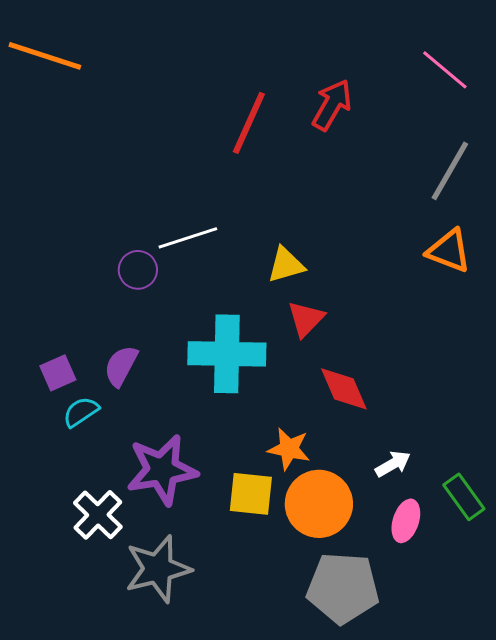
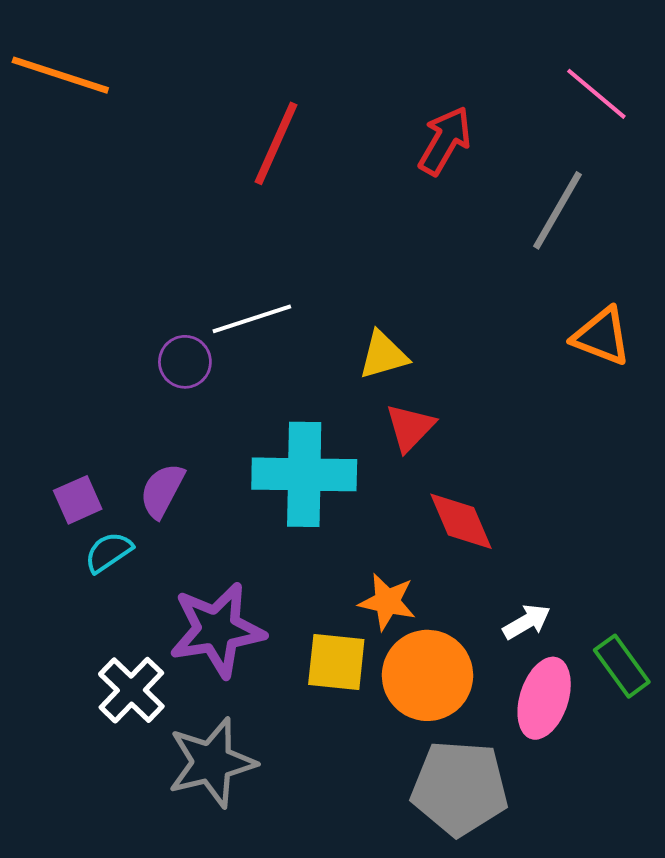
red line: (249, 123) -> (276, 143), moved
gray line: (450, 171) -> (557, 210), moved
pink ellipse: (406, 521) -> (544, 698), size x1.4

